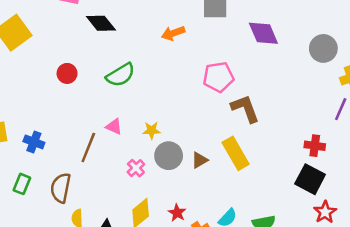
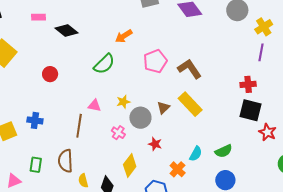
orange arrow: (173, 33) -> (124, 36), moved
green semicircle: (121, 75) -> (104, 64), moved
pink pentagon: (218, 77) -> (155, 61), moved
blue cross: (34, 142) -> (35, 120), moved
brown triangle: (200, 160) -> (163, 108), moved
red star: (177, 213) -> (155, 144), moved

